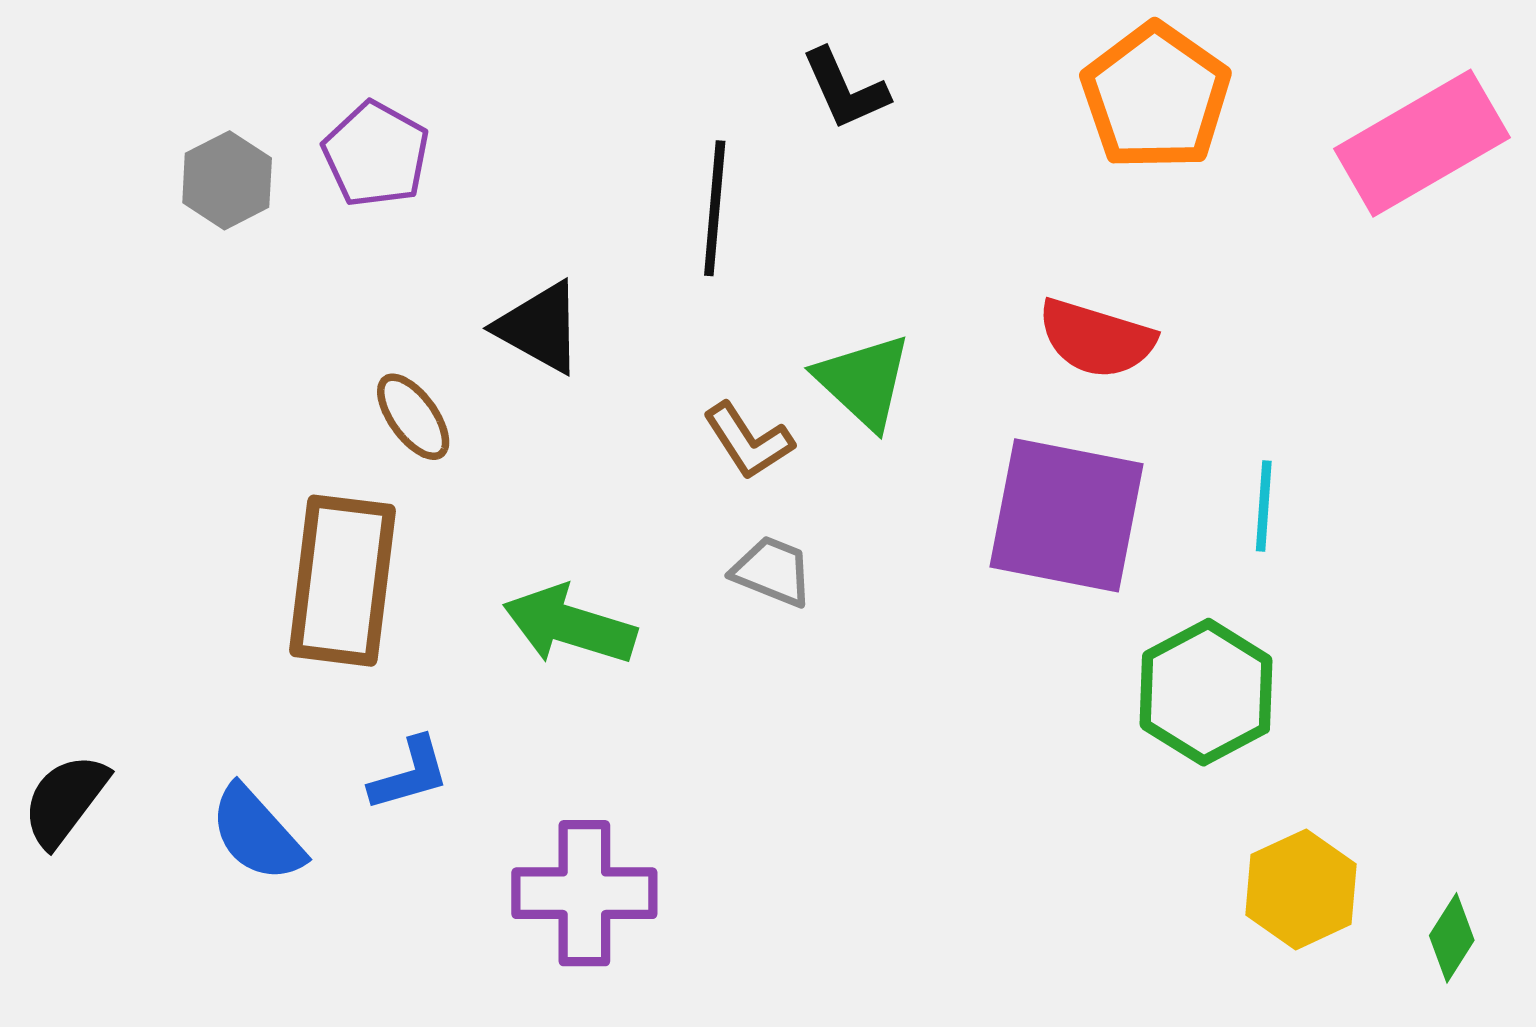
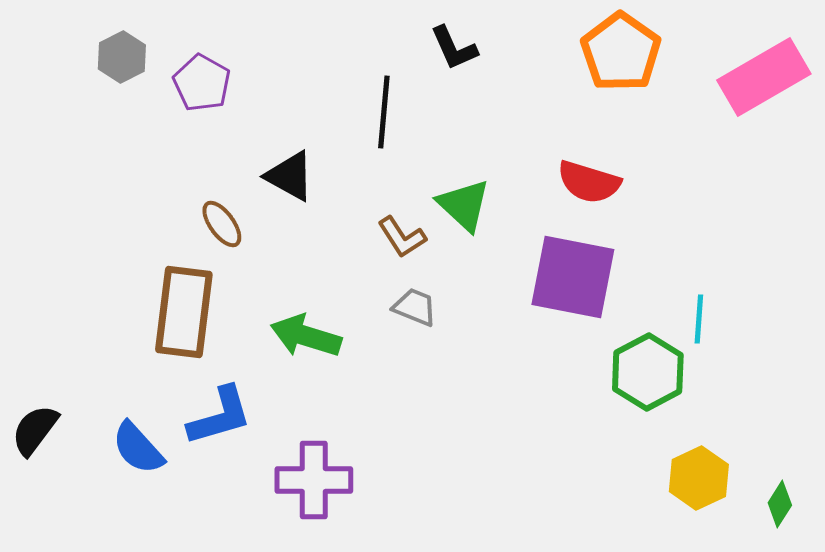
gray hexagon: (227, 180) -> (122, 57), moved
cyan line: (1264, 506) -> (699, 319), moved
blue L-shape: (409, 774) -> (220, 416), size x1.5

